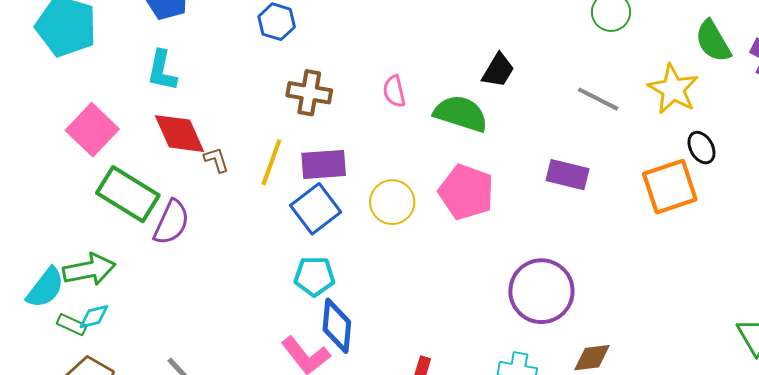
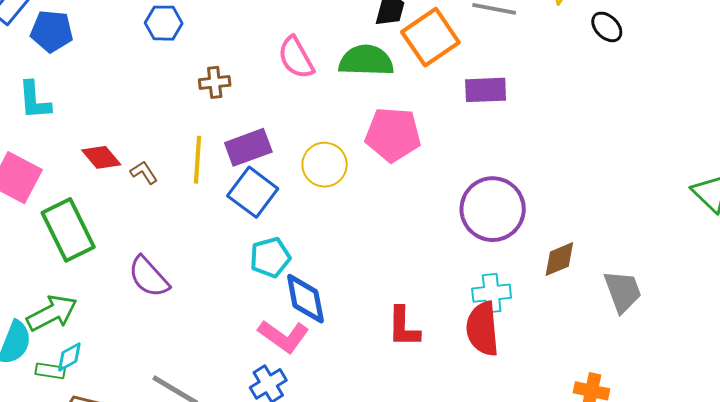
cyan L-shape: (162, 71) -> (34, 100), moved
pink semicircle: (394, 91) -> (296, 58), size x1.4
brown cross: (309, 93) -> (215, 82), size x0.7
red diamond: (180, 134) -> (101, 157), size x0.7
orange square: (670, 187) -> (430, 37), moved
green rectangle: (128, 194) -> (68, 230), turned 48
purple semicircle: (171, 222) -> (149, 277), moved, turned 129

